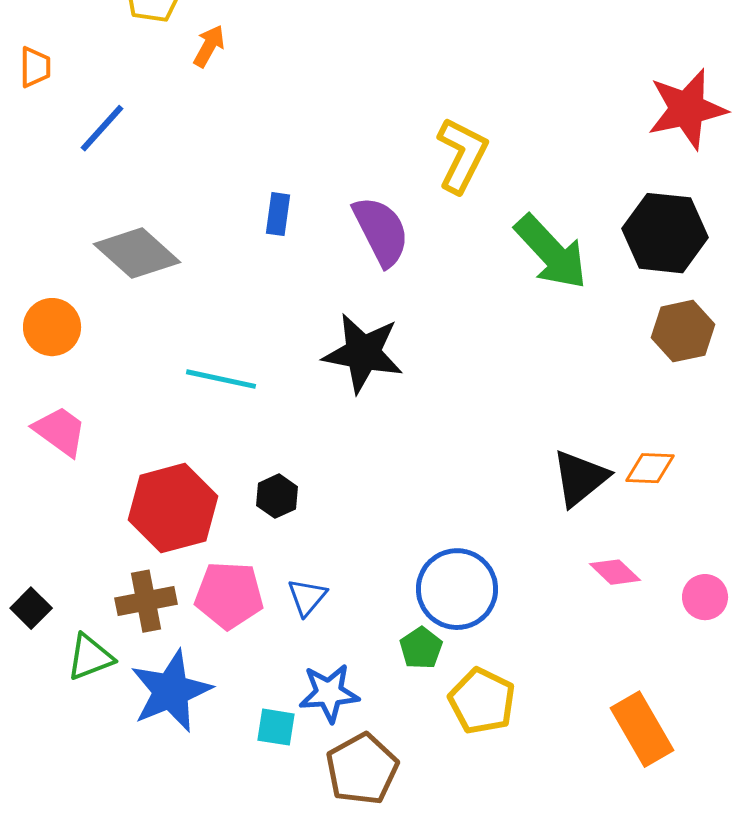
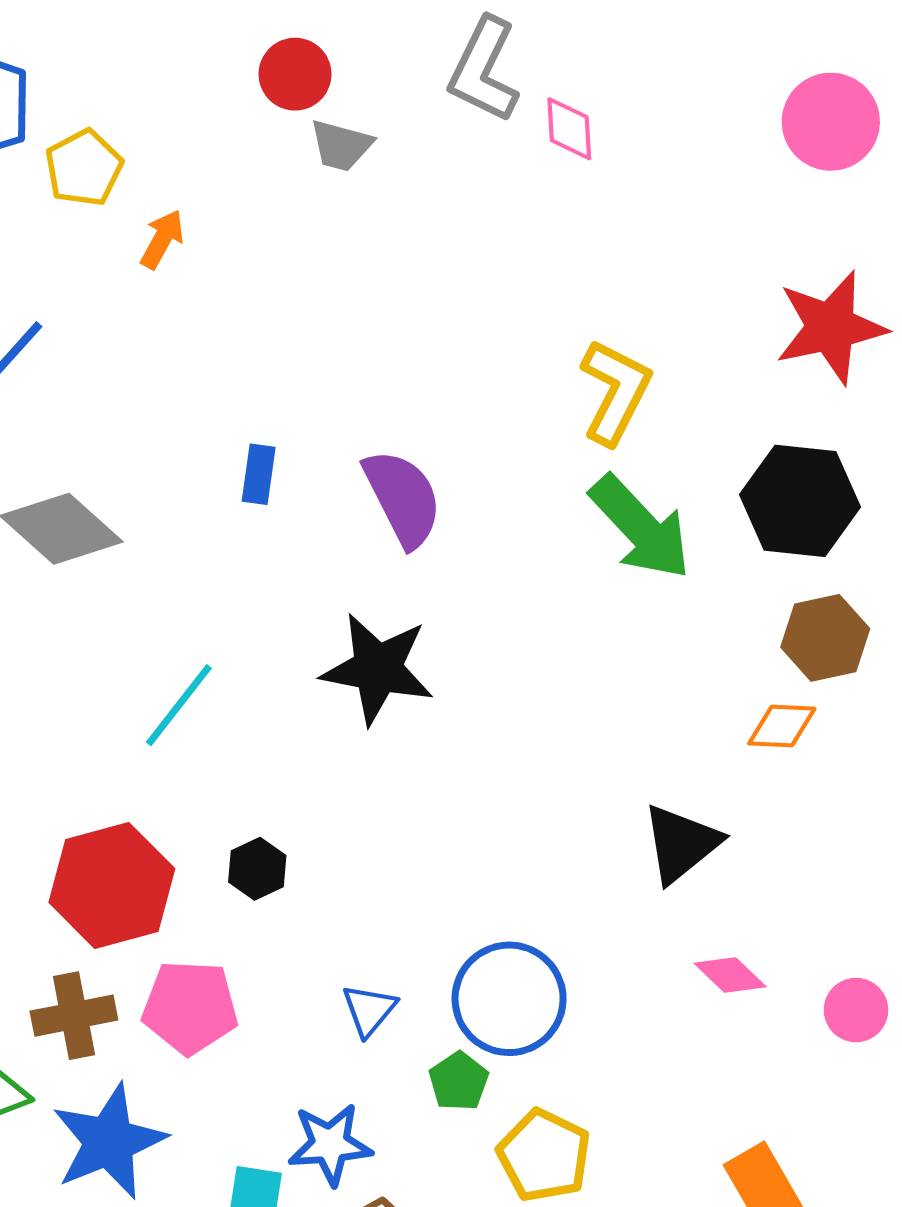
yellow L-shape: (462, 155) -> (615, 392), moved
cyan line: (221, 379) -> (179, 705), turned -64
orange diamond: (650, 468) -> (782, 726), moved
blue triangle: (307, 597) -> (369, 1010), moved

